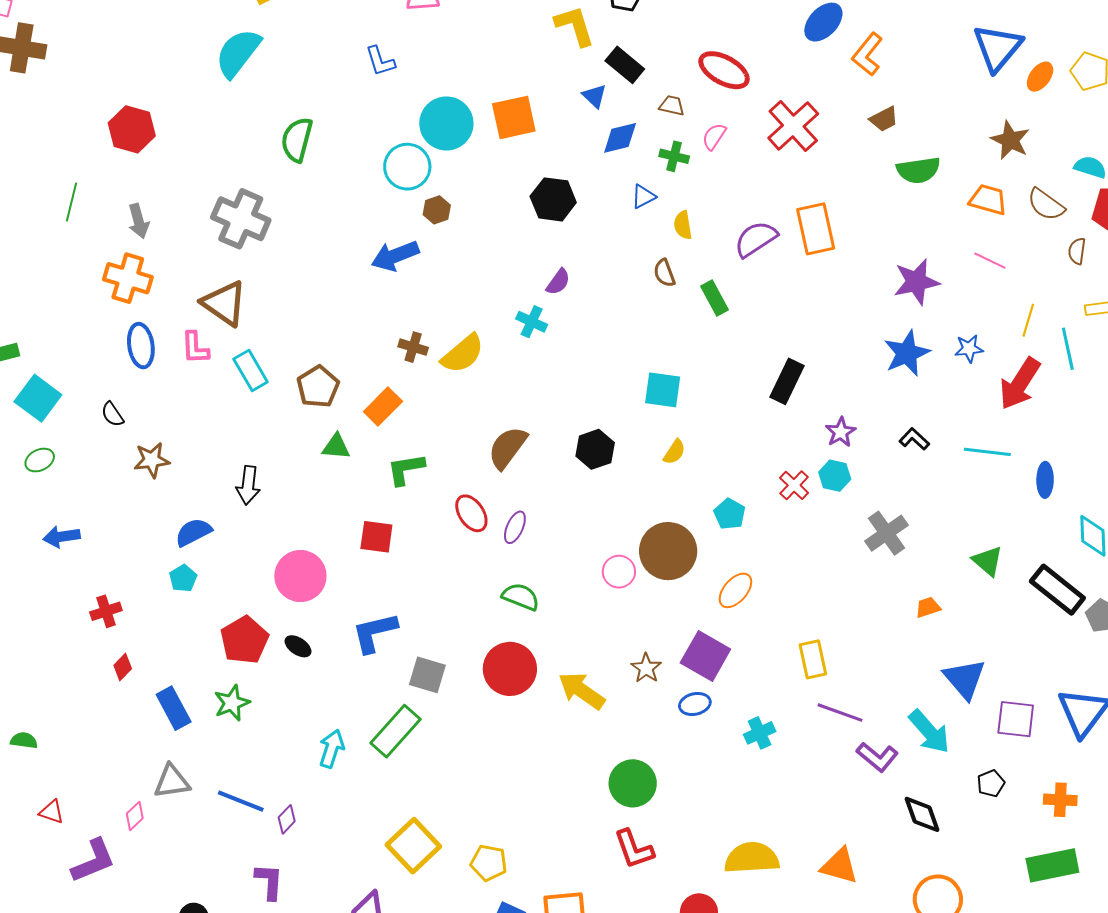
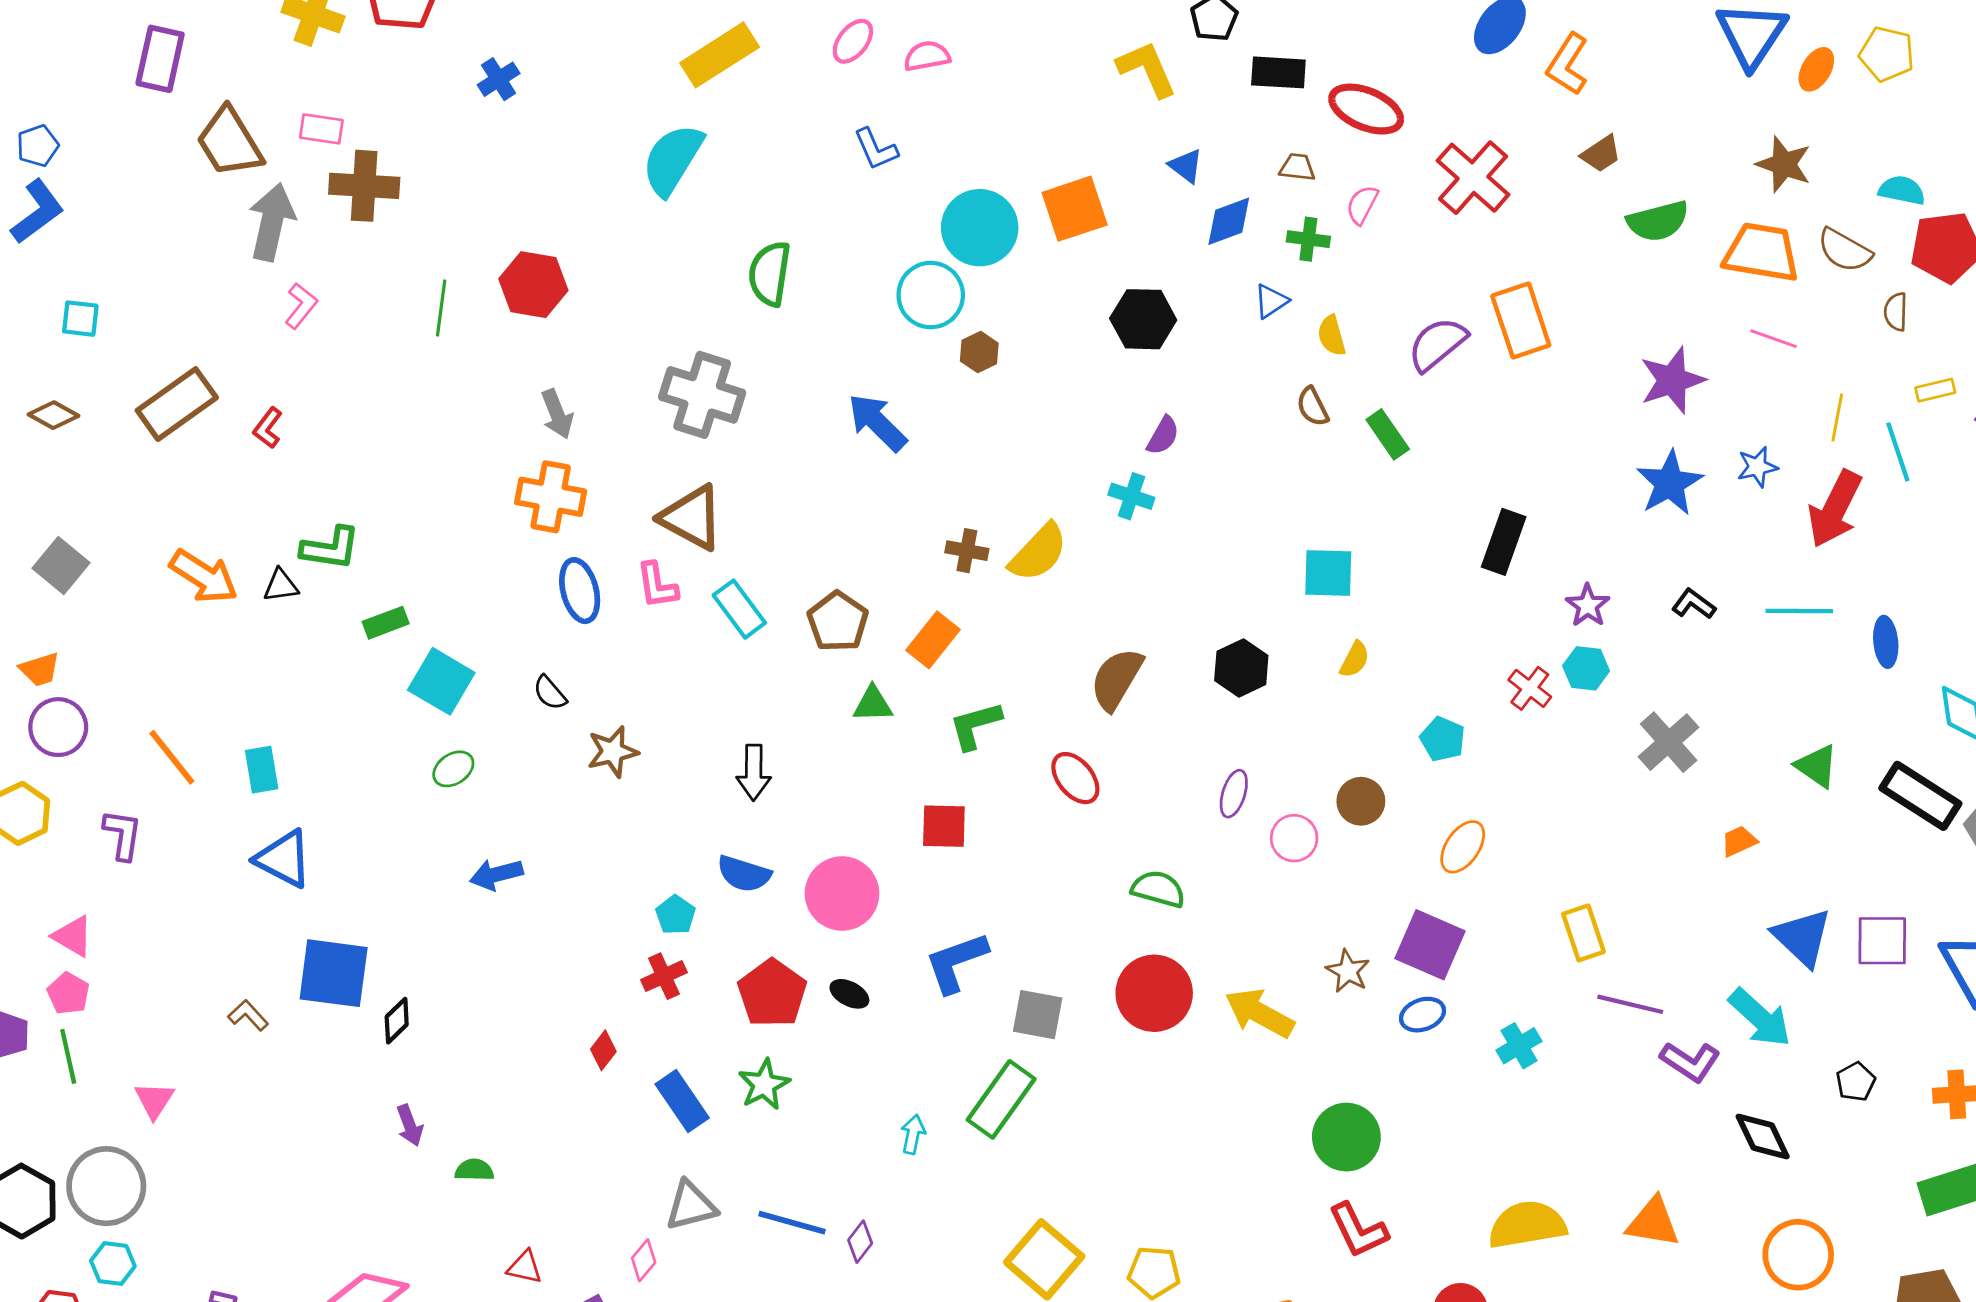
black rectangle: (625, 65) -> (1278, 72), moved, turned -30
orange trapezoid: (988, 200) -> (1761, 252), size x1.4
green line: (72, 202) -> (441, 308), moved
blue arrow: (395, 256) -> (877, 422), moved, turned 72
purple ellipse: (515, 527) -> (1234, 794), moved
blue semicircle: (193, 532) -> (744, 874), moved, turned -129
brown circle: (668, 551) -> (1361, 801), size x0.6
red cross: (106, 611) -> (664, 976), moved
purple square: (1016, 719) -> (1882, 941), moved
cyan arrow: (332, 749) -> (913, 1134), size x0.7

